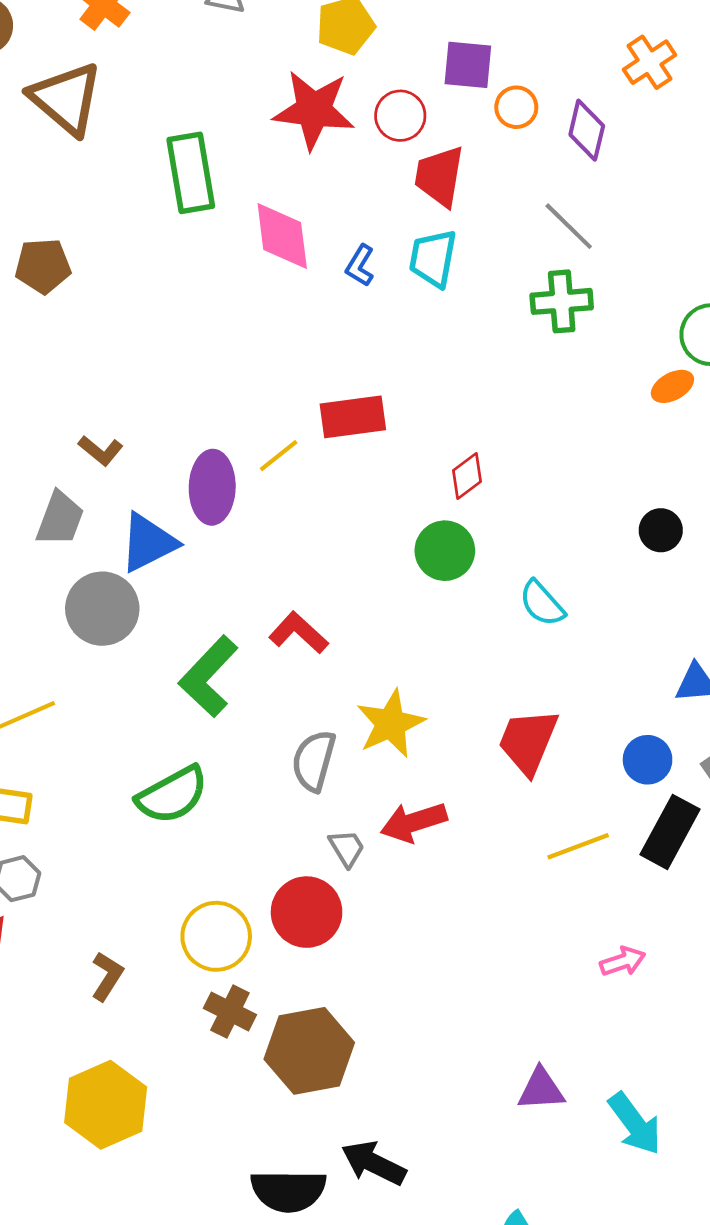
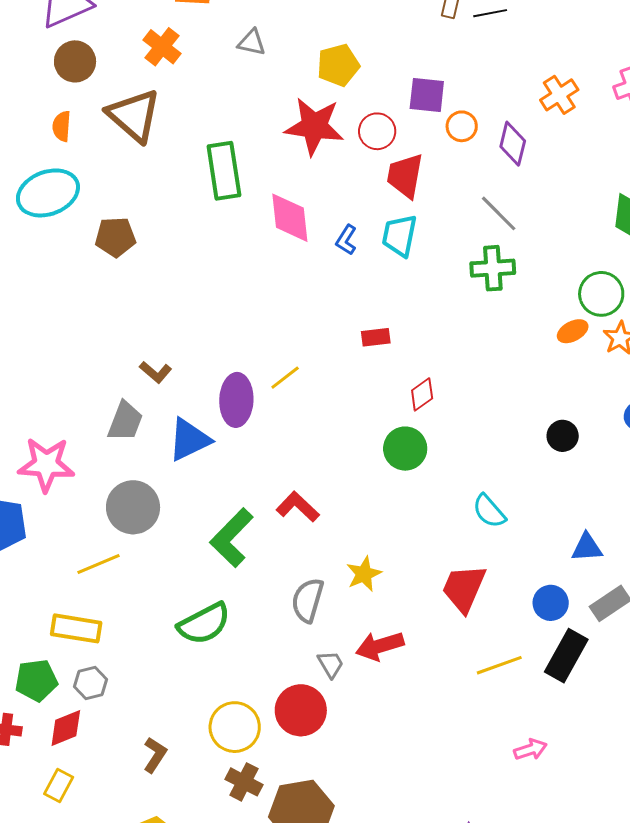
red rectangle: (353, 417) -> (376, 337), moved, size x0.6
cyan semicircle: (542, 603) -> (489, 511), moved
gray circle: (102, 609) -> (133, 507), moved
yellow star: (391, 724) -> (364, 574), size x0.7

